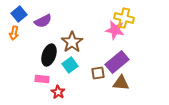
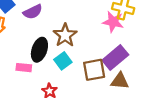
brown square: (98, 73) -> (94, 70), size x1.5
pink rectangle: (42, 79) -> (24, 68), moved

